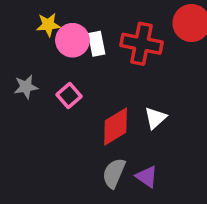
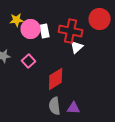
white triangle: (155, 118) -> (77, 47), moved
gray semicircle: (114, 173) -> (55, 106), turned -30
purple triangle: (147, 177) -> (74, 108), turned -32

